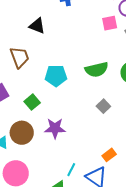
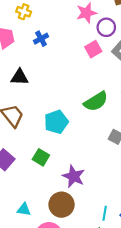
purple star: (55, 128) -> (74, 176), turned -30
brown circle: (22, 133) -> (62, 205), moved

